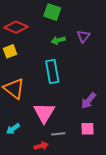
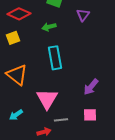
purple triangle: (83, 36) -> (83, 15), moved
green arrow: (58, 40) -> (49, 27), moved

